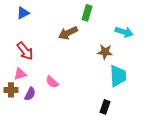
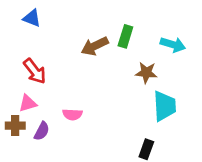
blue triangle: (23, 13) -> (32, 18), turned 48
green rectangle: (87, 13) -> (125, 36), moved
pink semicircle: (52, 82) -> (72, 114), turned -40

